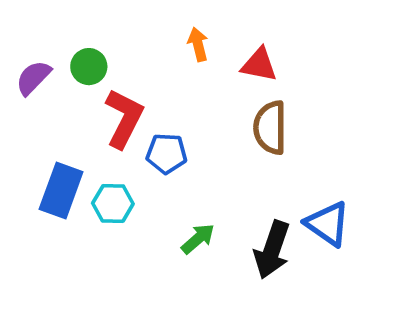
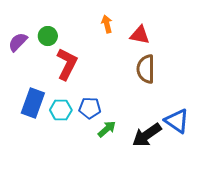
blue pentagon: (167, 154) -> (90, 108), moved
black arrow: (272, 250) -> (147, 135), turned 36

